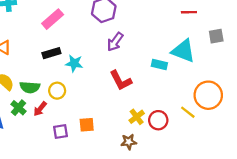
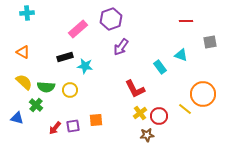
pink rectangle: (53, 19) -> (78, 29), moved
cyan triangle: (183, 51) -> (181, 55), size x0.6
cyan rectangle: (159, 64) -> (160, 67), turned 40
red L-shape: (121, 80) -> (135, 89), moved
red arrow: (40, 109) -> (55, 128), moved
brown star: (129, 142) -> (147, 135), moved

